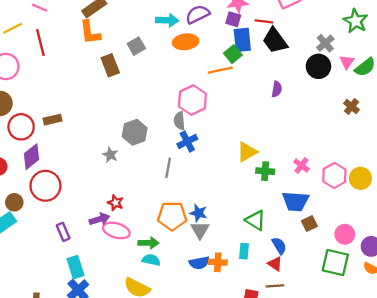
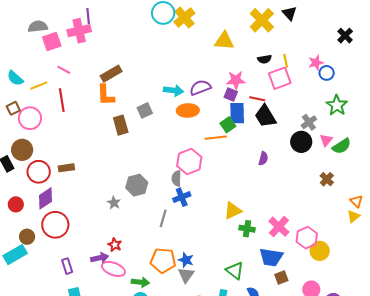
pink cross: (301, 165) -> (279, 227), size x1.5
yellow circle: (360, 178) -> (320, 251), moved

